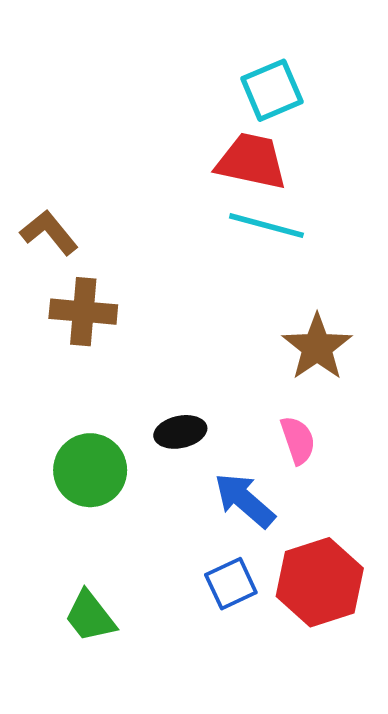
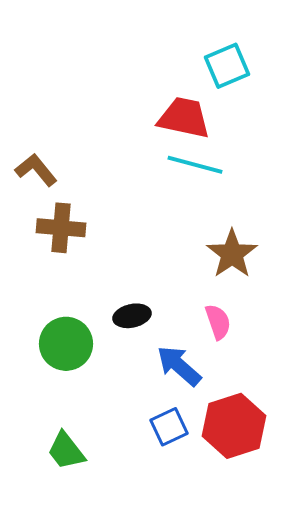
cyan square: (272, 90) -> (227, 66), moved

